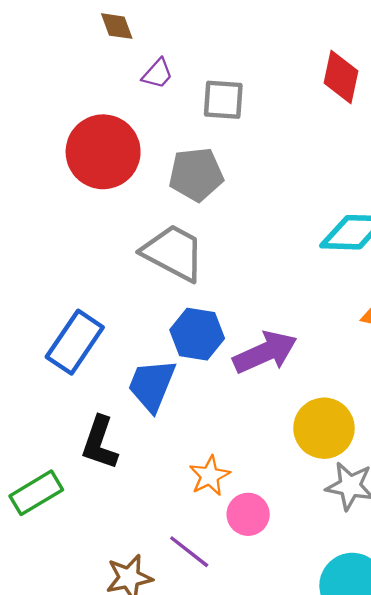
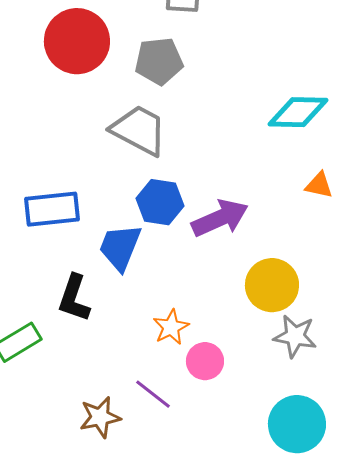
blue rectangle: (75, 342) -> (52, 209), turned 50

